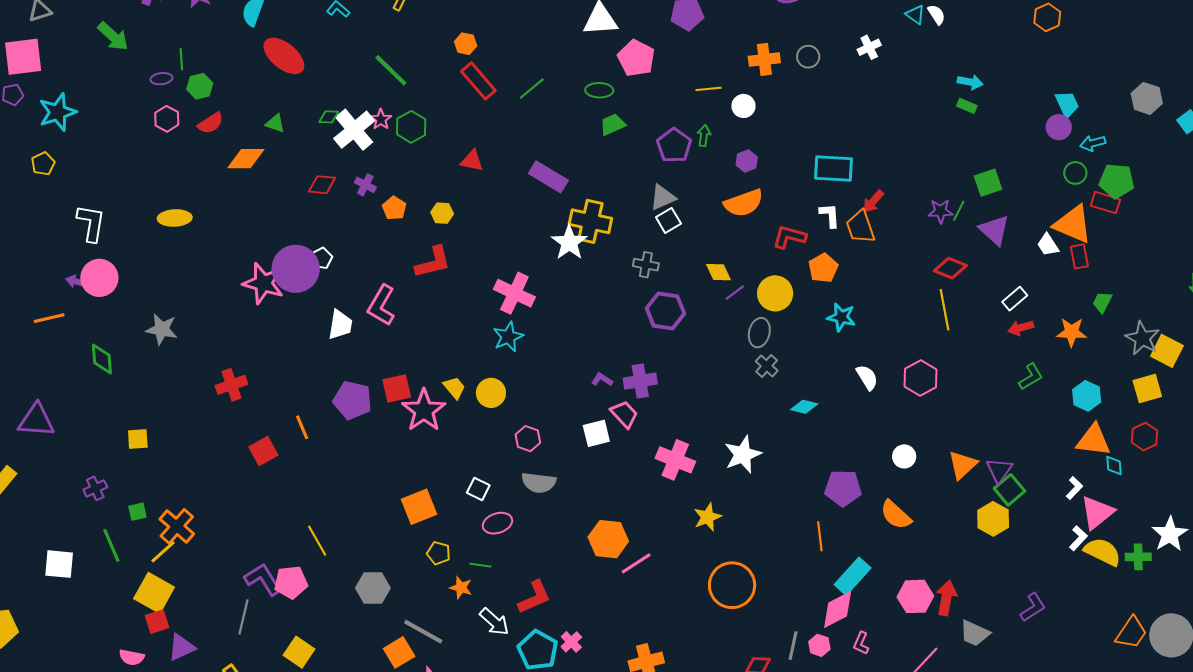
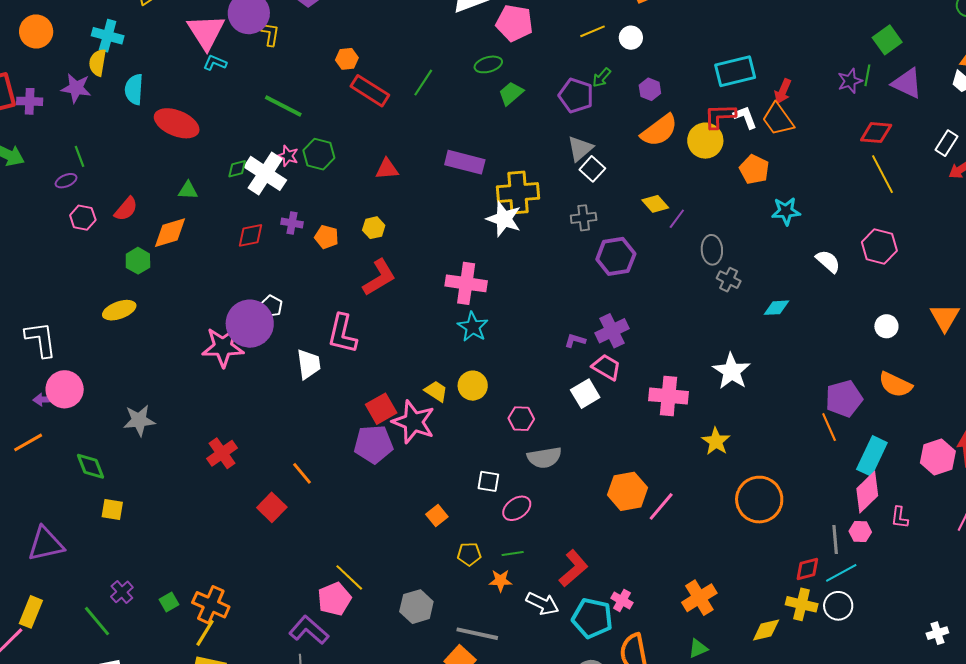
green hexagon: (200, 86) -> (138, 261), moved
green arrow: (704, 136) -> (602, 77), turned -130
red L-shape: (789, 237) -> (720, 116), moved
yellow circle: (775, 293) -> (705, 141), moved
purple pentagon: (353, 400) -> (373, 444), moved
yellow square: (138, 439) -> (112, 509), moved, turned 30
purple pentagon: (843, 488) -> (844, 399), moved
orange square: (419, 507) -> (437, 515), size x0.6
green line: (111, 545) -> (97, 621), moved
pink pentagon: (291, 582) -> (334, 599), moved

